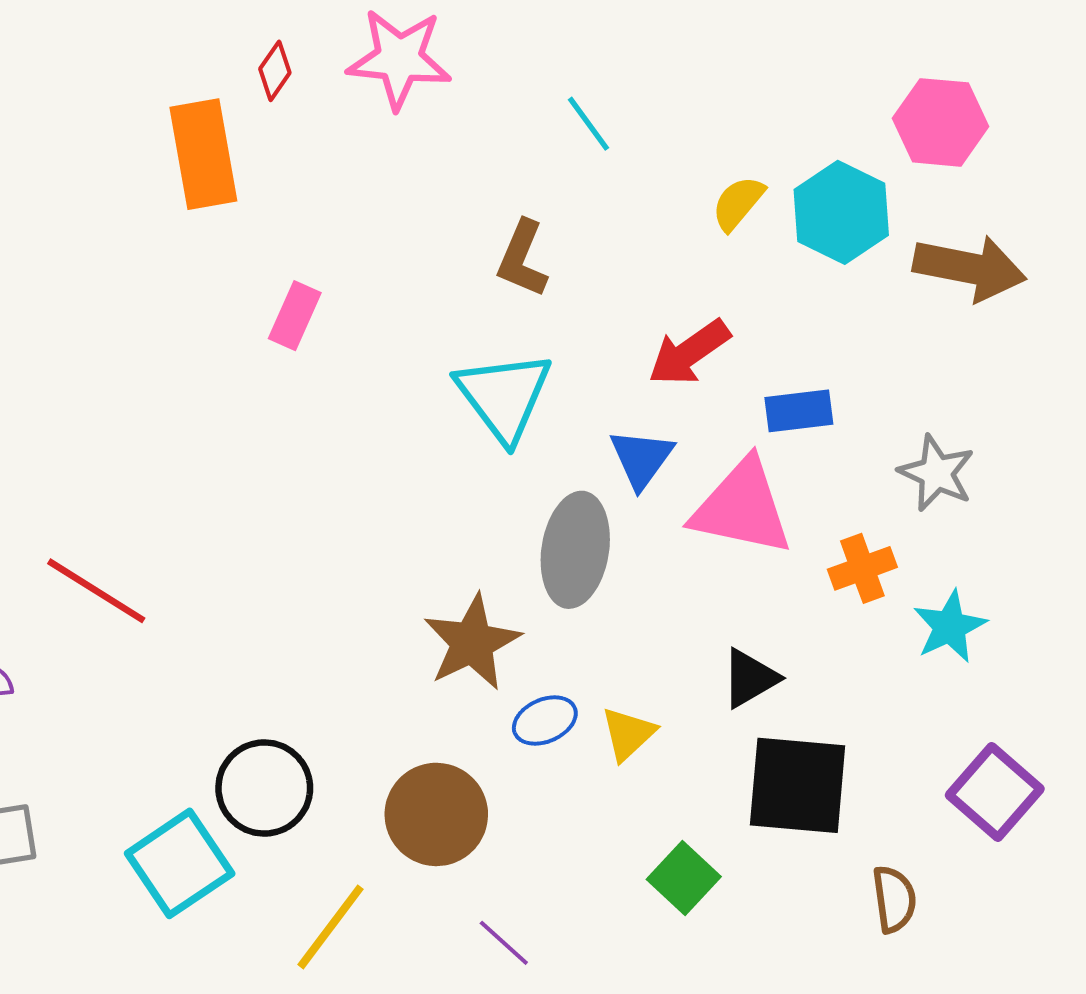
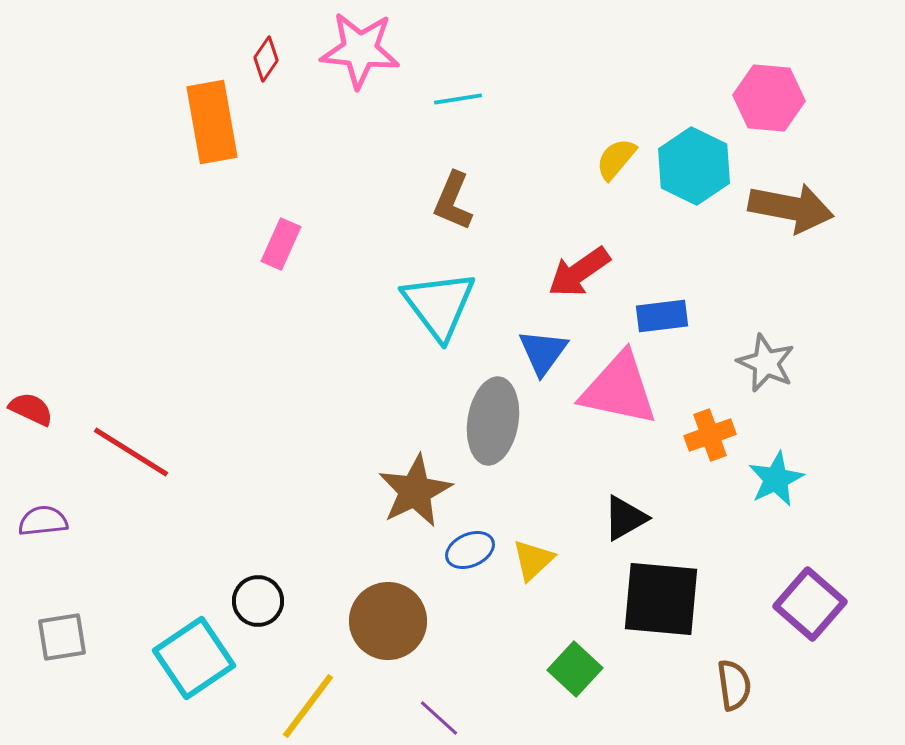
cyan line: (588, 124) -> (458, 99), moved, turned -63
black circle: (264, 788) -> (258, 601), size x0.7

